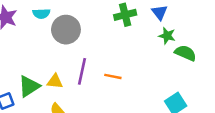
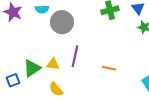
orange line: (113, 76) -> (109, 68), moved

